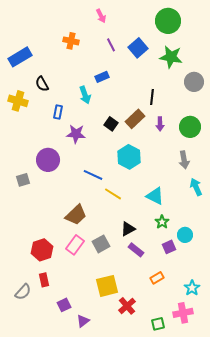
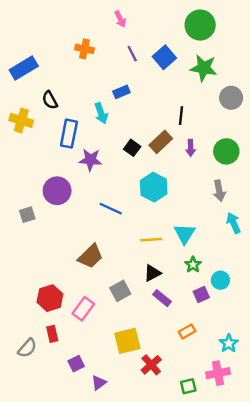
blue rectangle: (58, 112) -> (69, 134), size x1.6
yellow line: (113, 194) -> (151, 240), moved, turned -36
cyan triangle: (155, 196) -> (185, 234), turned 36
pink rectangle: (75, 245) -> (83, 309), moved

